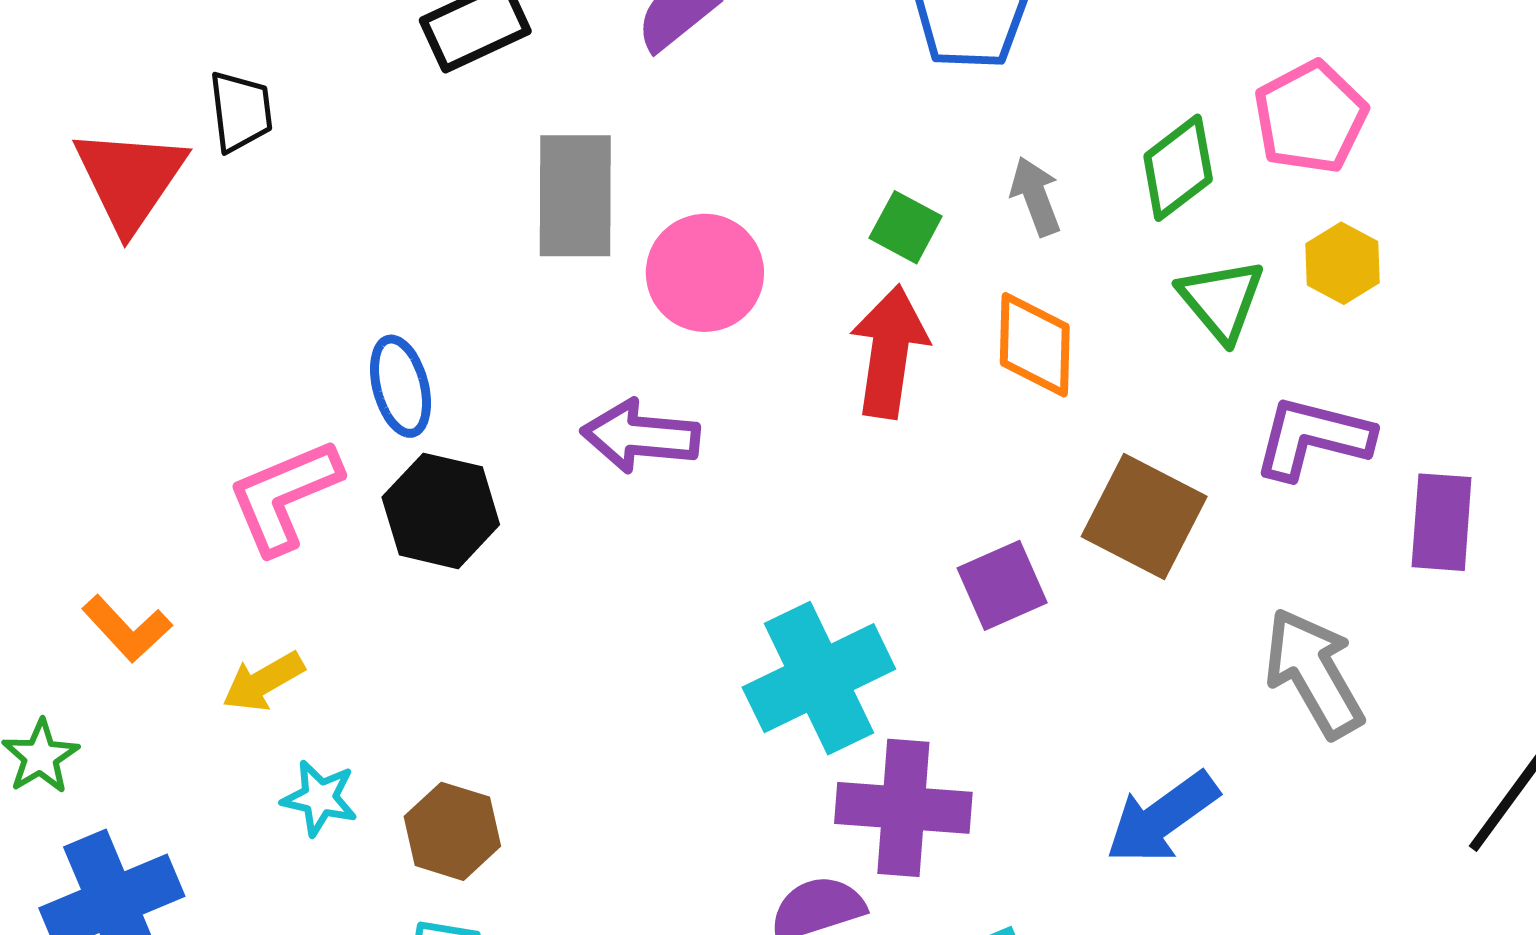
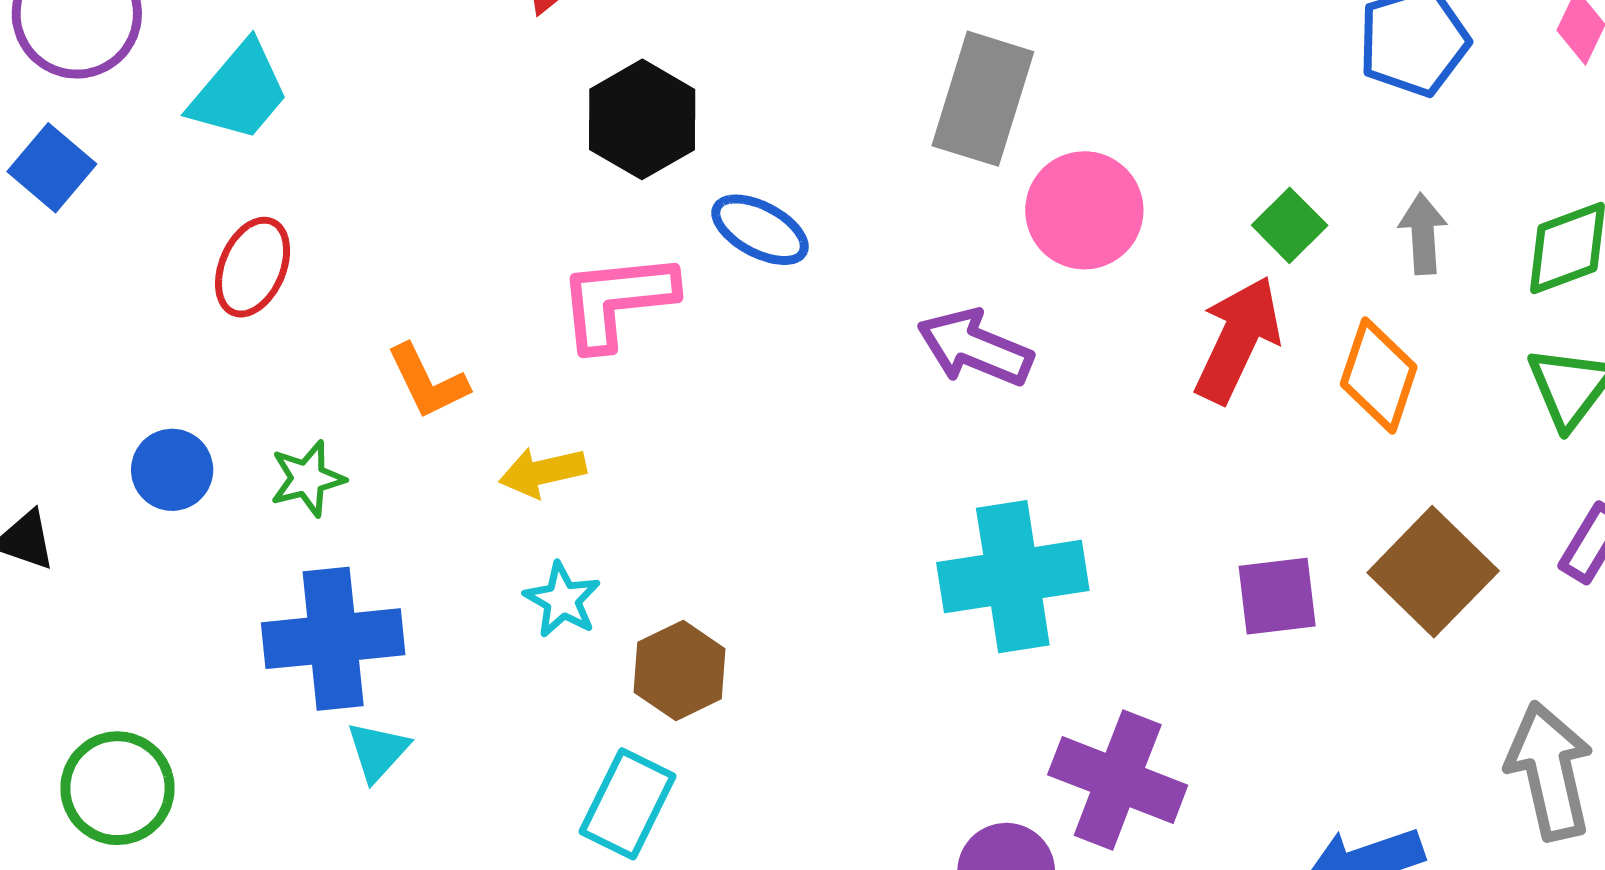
blue ellipse: (400, 386) -> (760, 230), turned -64
black hexagon: (441, 511) -> (642, 119), moved
cyan cross: (819, 678) -> (1013, 577), moved

